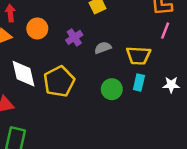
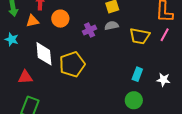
gray semicircle: (103, 48) -> (111, 26), moved
yellow trapezoid: (138, 56) -> (140, 36), moved
green circle: (112, 89) -> (134, 100), moved

